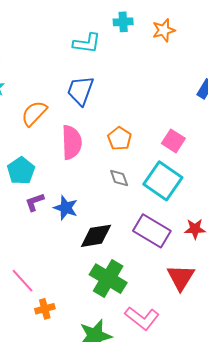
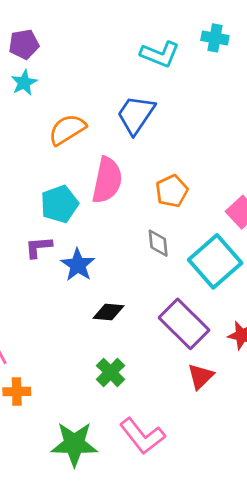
cyan pentagon: (21, 171) -> (59, 204), moved
black diamond: (96, 236) -> (109, 312), size x0.7
red triangle: (181, 277) -> (201, 376), moved, size x0.7
green cross: (108, 279) -> (111, 372), size x0.6

